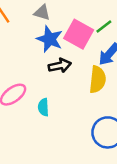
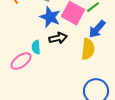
cyan semicircle: (43, 107) -> (36, 47), moved

